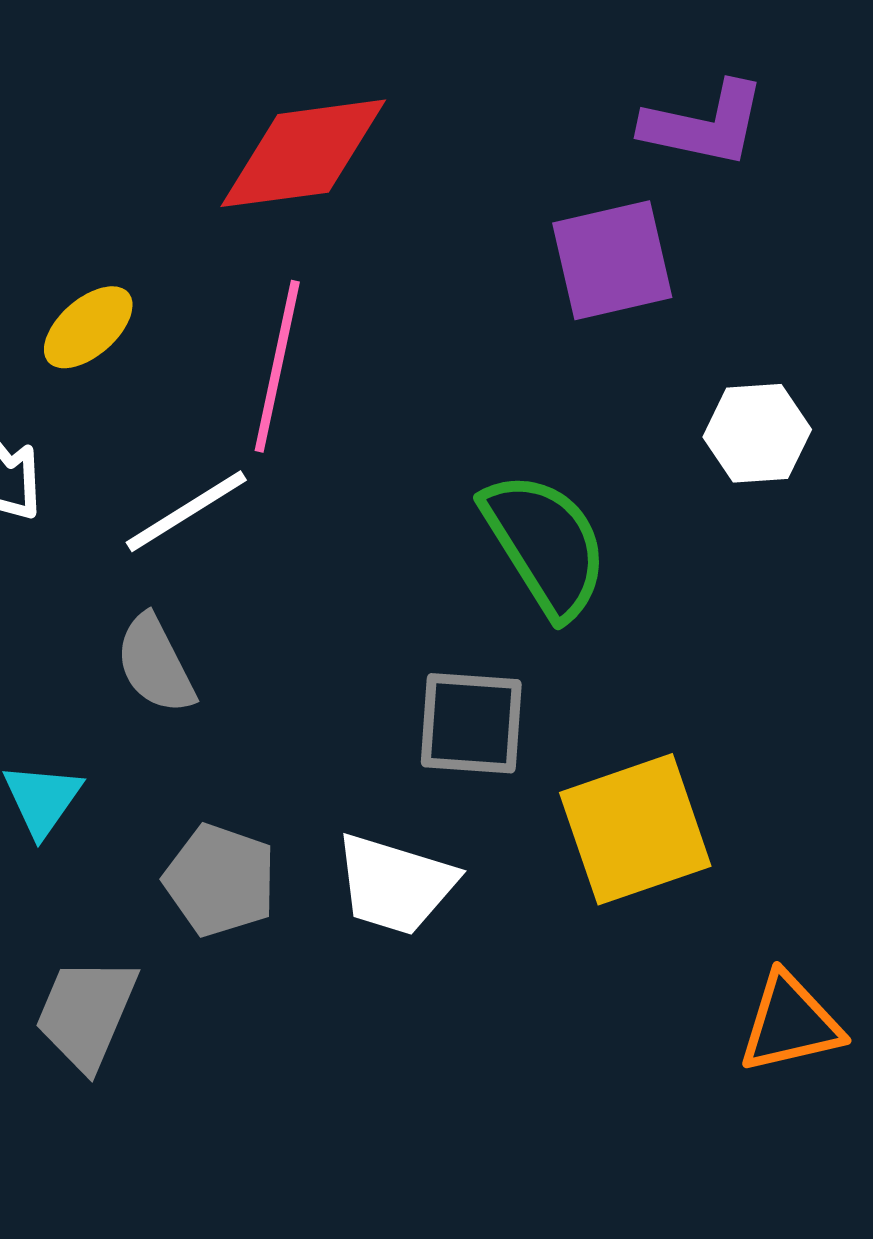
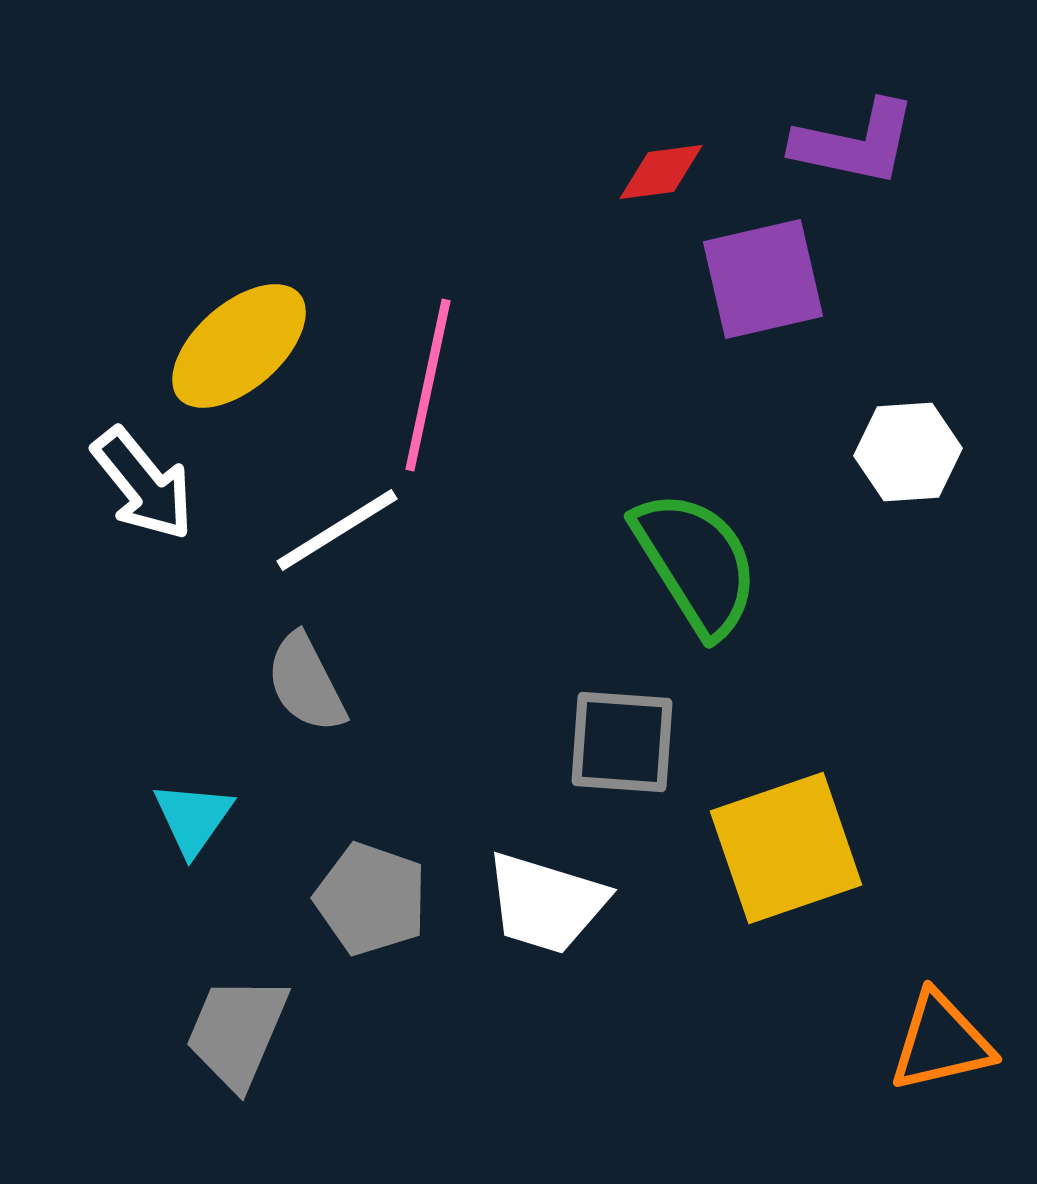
red diamond: (303, 153) -> (661, 172), moved, size x0.5
yellow ellipse: (88, 327) -> (239, 346), size x1.5

